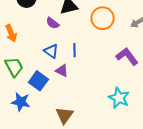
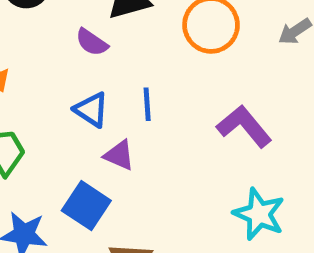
purple L-shape: (127, 56) -> (244, 126), moved
blue square: (38, 81) -> (86, 206), moved

